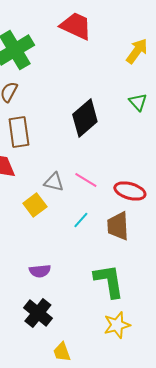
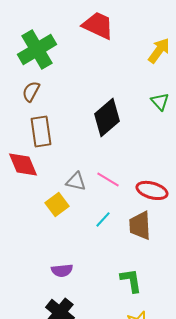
green L-shape: (109, 281) -> (131, 280), size x0.7

